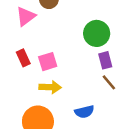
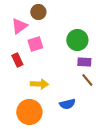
purple rectangle: (105, 60) -> (84, 62), turned -72
pink square: (48, 62) -> (35, 44), moved

